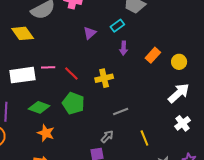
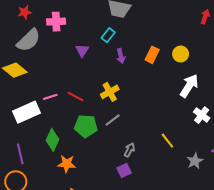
green diamond: (39, 107) -> (53, 140), turned -70
gray line: (121, 112) -> (113, 120), moved

